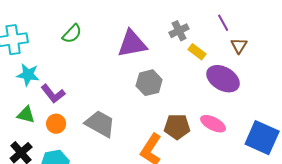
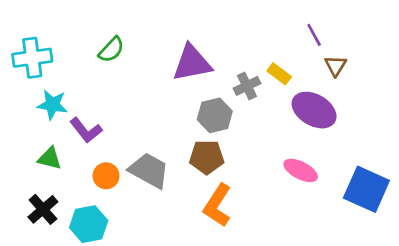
gray cross: (179, 31) -> (247, 86), moved
orange circle: (56, 124) -> (106, 176), moved
brown pentagon: (177, 127) -> (207, 157), moved

